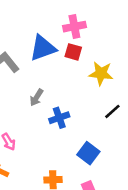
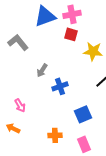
blue triangle: (43, 48) -> (45, 16), moved
blue square: (88, 153) -> (83, 114), turned 30

